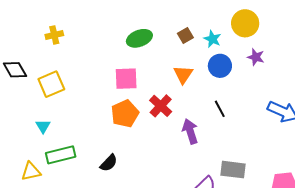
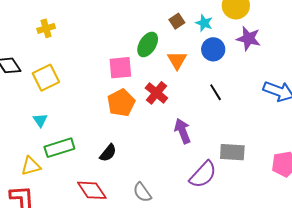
green ellipse: (139, 38) -> (148, 44), moved, turned -35
purple star: (256, 57) -> (248, 39), size x1.4
purple arrow: (190, 131) -> (183, 131), moved

